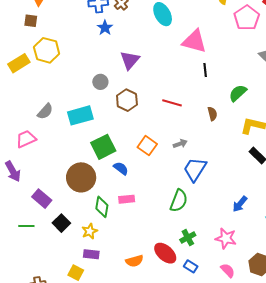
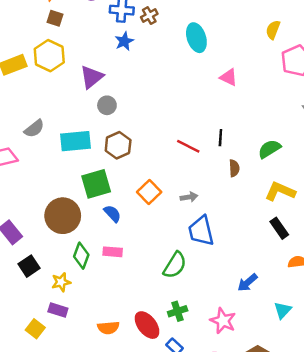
brown square: (31, 21) -> (55, 18), moved
pink triangle: (194, 41) -> (229, 77), size x0.6
purple triangle: (130, 60) -> (92, 77), moved
black line: (205, 70) -> (220, 138), moved
brown hexagon: (127, 100) -> (118, 145), moved
blue trapezoid: (195, 169) -> (201, 231), turned -56

